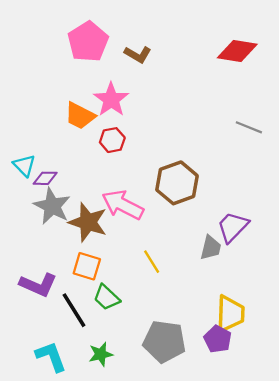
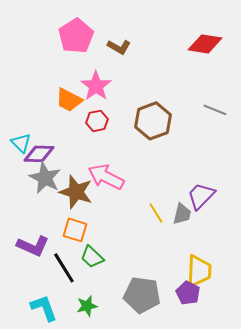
purple diamond: (45, 178) -> (39, 154), size x1.4
brown hexagon: (177, 183) -> (153, 121), moved
yellow line: (152, 262) -> (156, 213), moved

